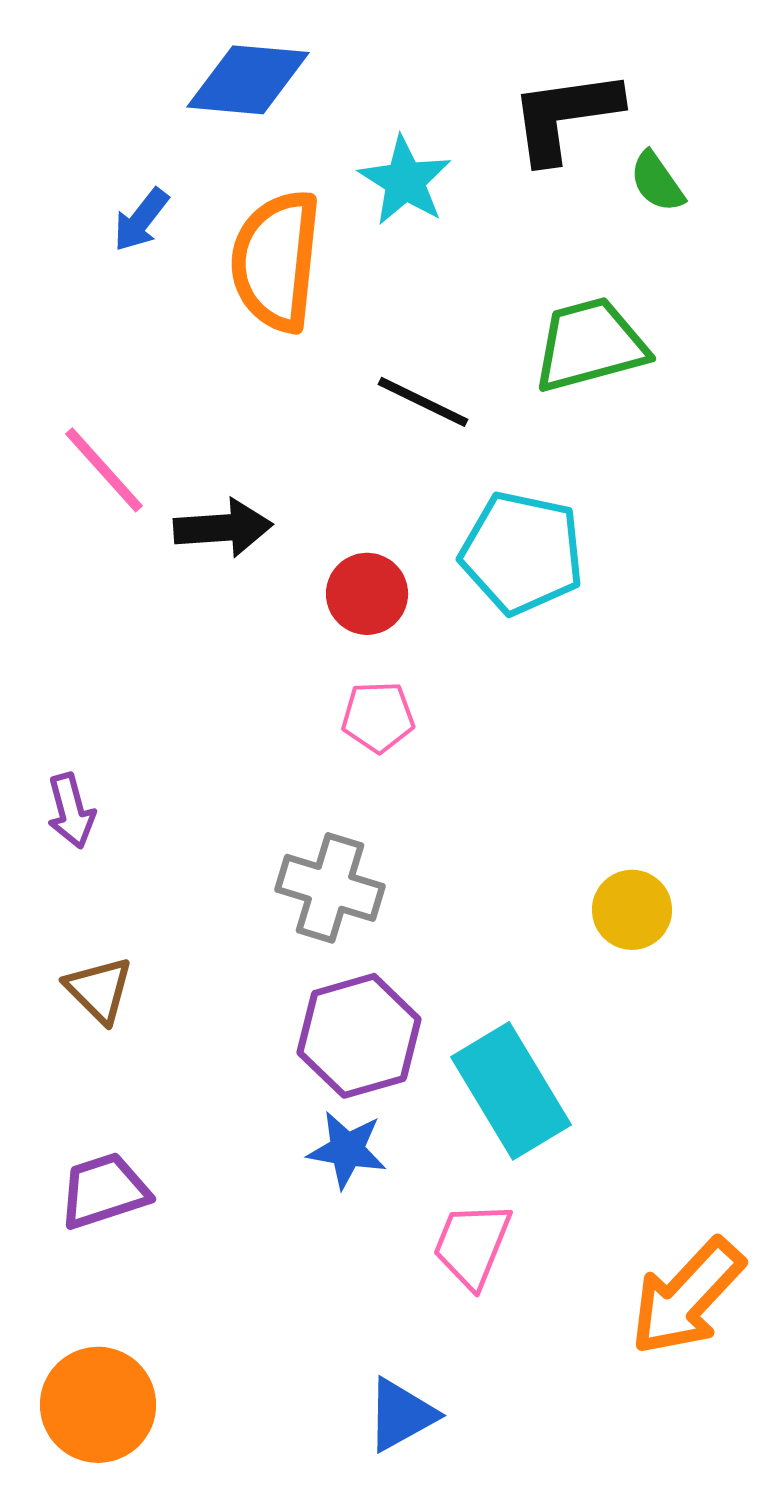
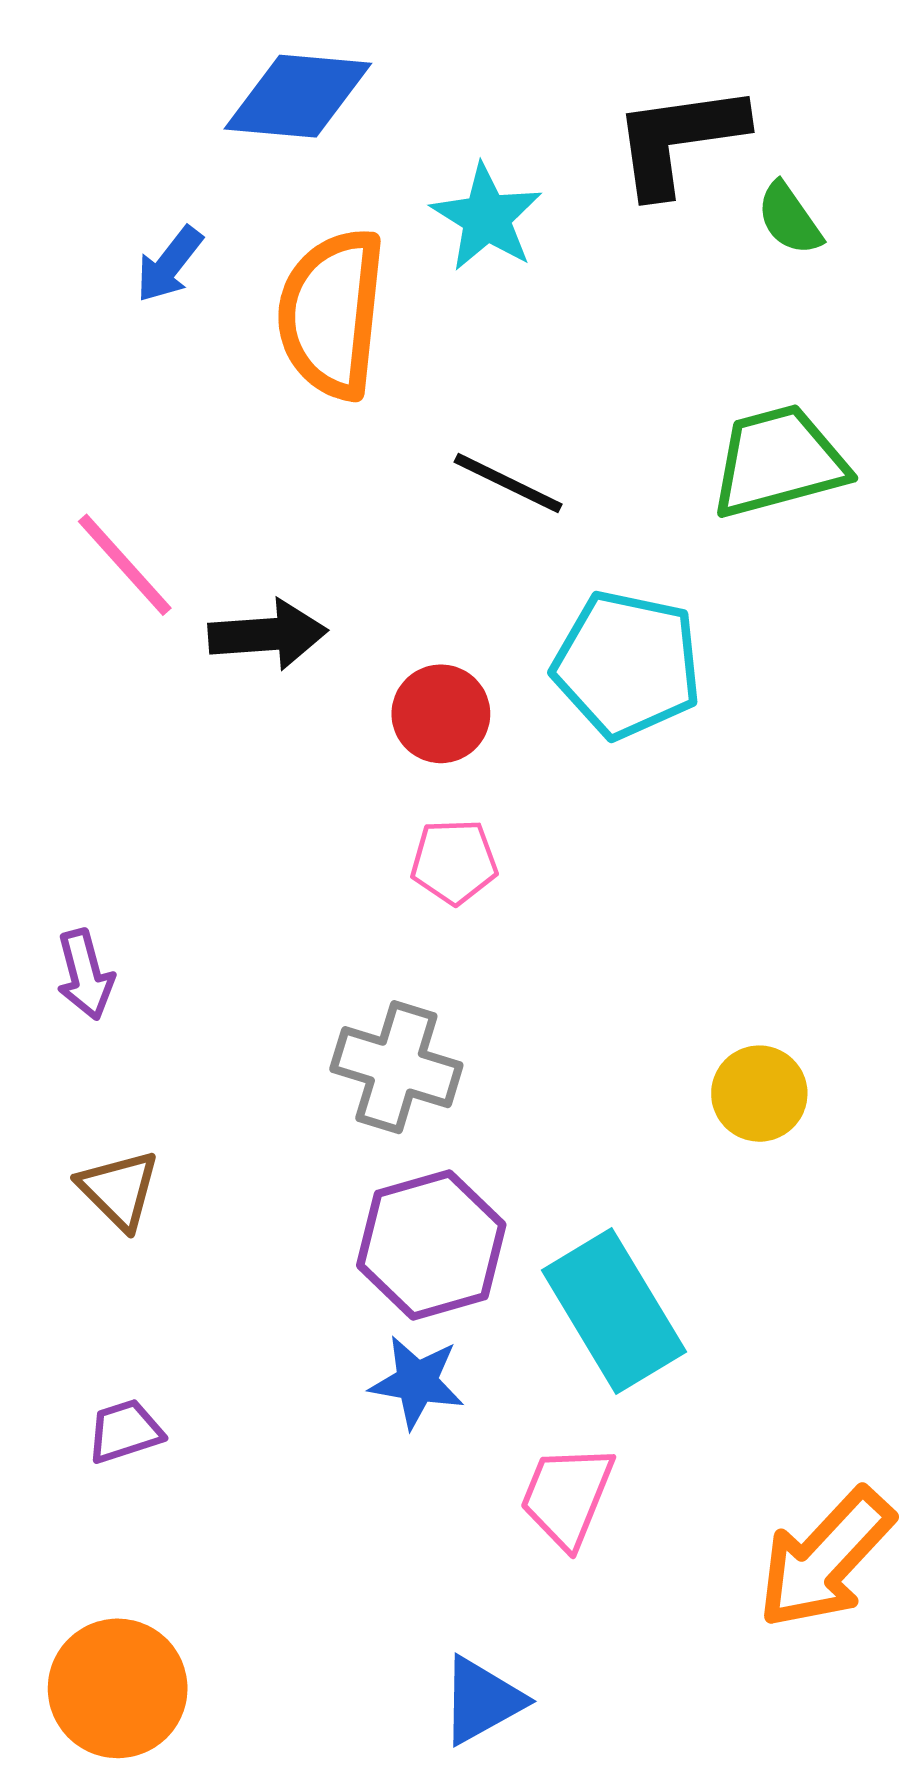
green trapezoid: (590, 345) -> (779, 461), moved
purple trapezoid: (104, 1191) -> (125, 1431), size x0.7

